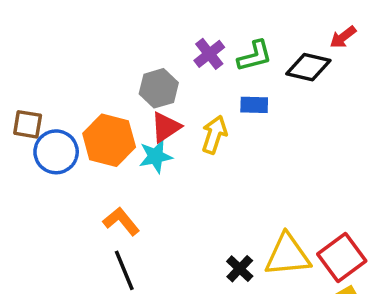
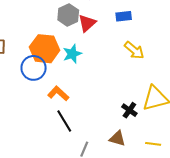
red triangle: (166, 127) -> (87, 23), moved
yellow arrow: (214, 135) -> (134, 50), moved, turned 120
blue circle: (56, 152) -> (34, 68), moved

